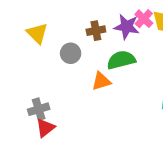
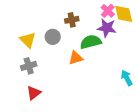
purple star: (127, 27) -> (107, 28), moved
yellow triangle: (37, 33) -> (28, 40), moved
gray cross: (39, 109) -> (29, 66), moved

